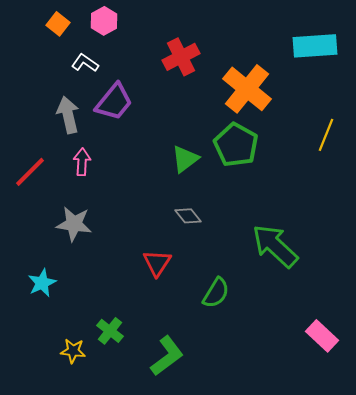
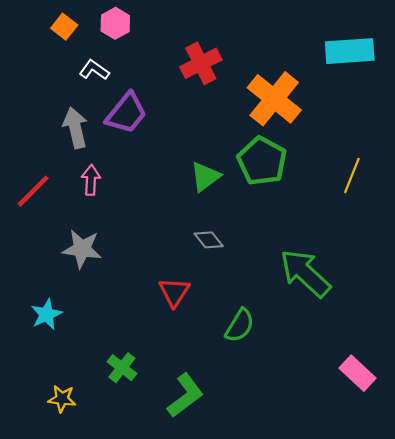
yellow line: (326, 135) -> (352, 175), moved
yellow star: (73, 351) -> (62, 399), moved

